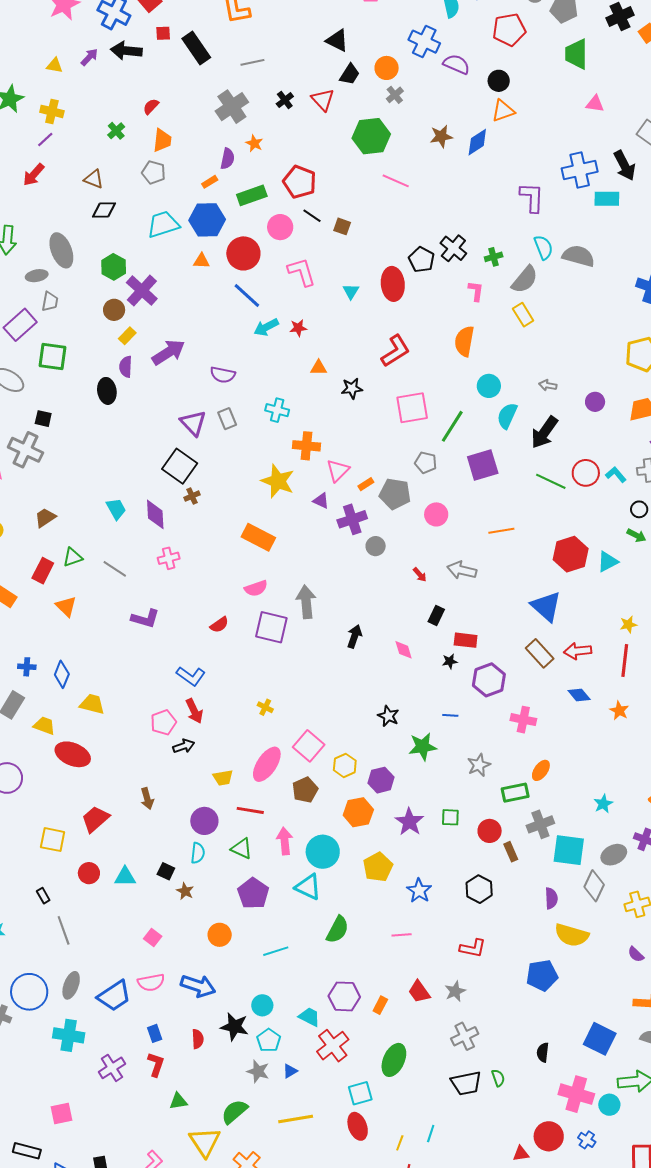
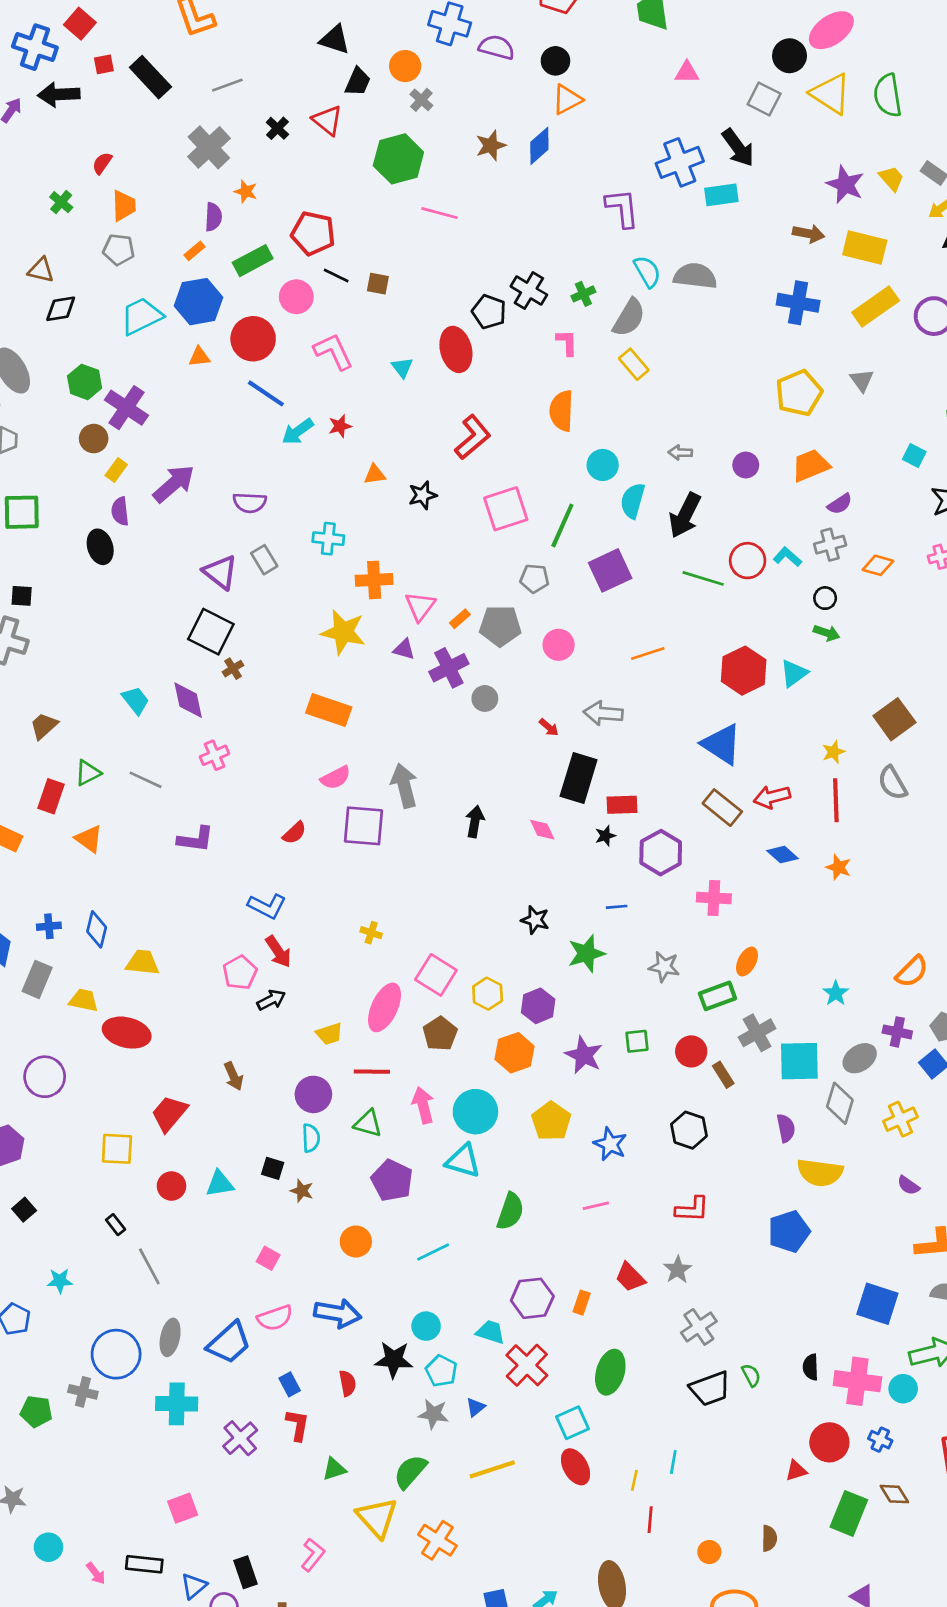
black rectangle: (436, 615) -> (579, 778), size x1.8
gray star: (479, 765) -> (664, 967), turned -30
black semicircle: (543, 1052) -> (811, 1367), moved

